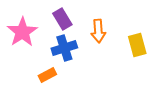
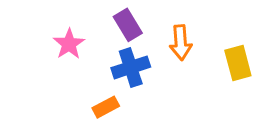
pink star: (22, 32) -> (69, 44), size x0.7

